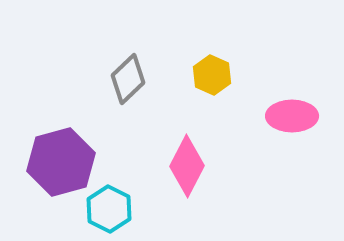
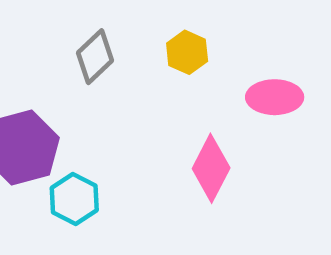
pink diamond: (187, 166) -> (211, 168), moved

